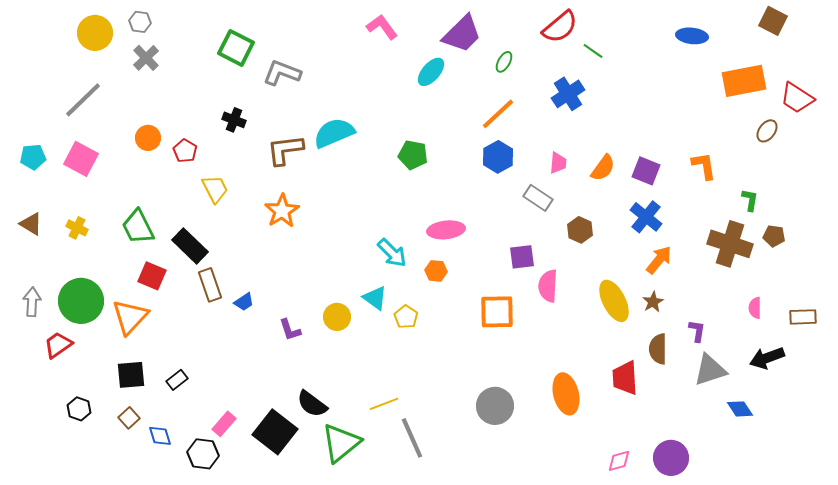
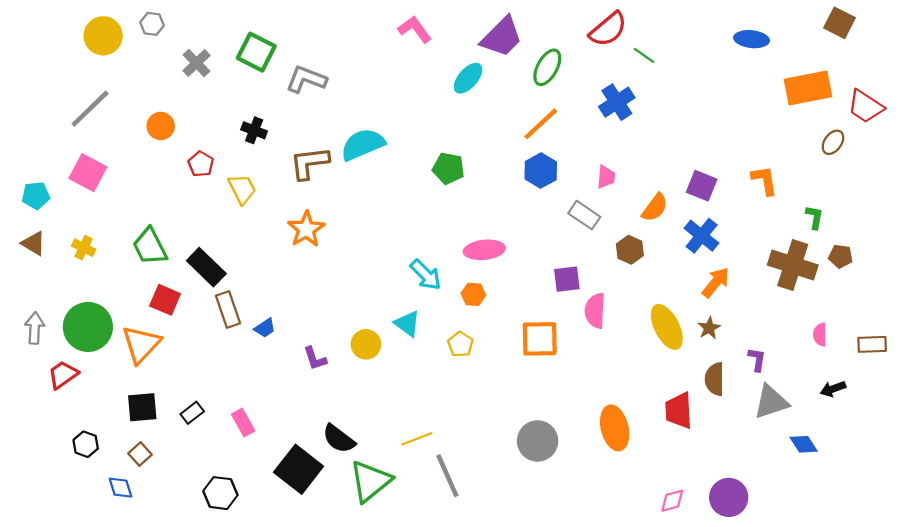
gray cross: (146, 58) -> (197, 63), moved
green ellipse: (504, 62) -> (547, 67), size x1.6
orange circle: (148, 138) -> (161, 126), moved
cyan pentagon: (33, 157) -> (36, 195), moved
orange semicircle: (603, 168) -> (655, 207), moved
yellow trapezoid: (215, 189) -> (242, 189), moved
yellow pentagon: (406, 317) -> (460, 344), moved
black arrow: (767, 358) -> (833, 389), size x0.7
pink rectangle: (224, 424) -> (243, 422), moved, turned -70
blue diamond: (160, 436) -> (120, 488), moved

